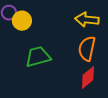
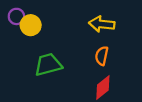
orange semicircle: (87, 49) -> (102, 56), size x0.7

